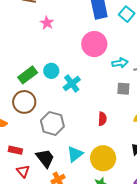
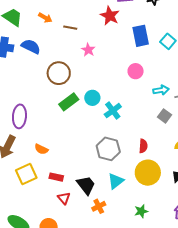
pink circle: (94, 44) -> (136, 71), size x0.6
gray square: (123, 89) -> (164, 116), turned 32
brown circle: (24, 102) -> (59, 73), moved
gray hexagon: (52, 123) -> (108, 149), moved
yellow circle: (103, 158) -> (148, 173), moved

